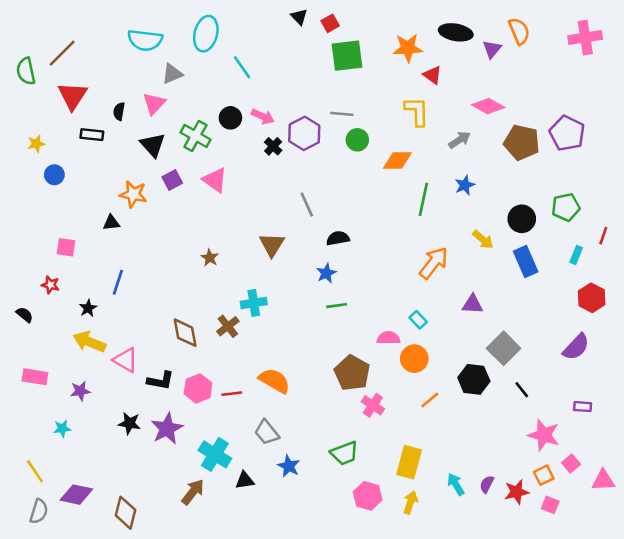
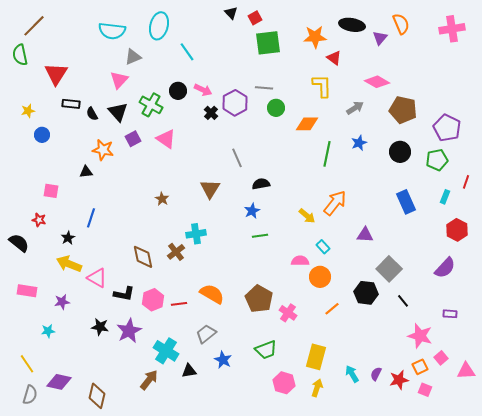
brown line: (62, 53) -> (34, 26), moved
black semicircle: (119, 111) -> (92, 114), moved, turned -40
purple pentagon: (567, 133) -> (447, 128), moved
black circle: (522, 219) -> (400, 152), moved
yellow arrow: (483, 240) -> (307, 216), moved
black semicircle: (25, 315) -> (19, 243), size x1.5
brown pentagon: (352, 373) -> (259, 299), moved
gray trapezoid: (267, 432) -> (206, 334), turned 90

